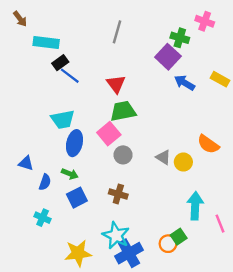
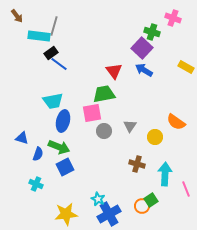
gray line: (117, 32) -> (54, 26), moved
blue arrow: (185, 83) -> (144, 70), moved
red triangle: (116, 84) -> (114, 71), moved
pink square: (109, 134) -> (92, 113), turned 30
gray triangle: (163, 157) -> (130, 126), moved, turned 32
green arrow: (70, 174) -> (59, 147), size x1.5
brown cross: (118, 194) -> (137, 164), moved
cyan star: (116, 235) -> (98, 199), size x0.6

